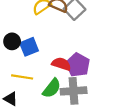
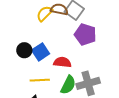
red semicircle: (61, 64) -> (62, 62), moved
purple pentagon: (78, 65) -> (85, 34), moved

